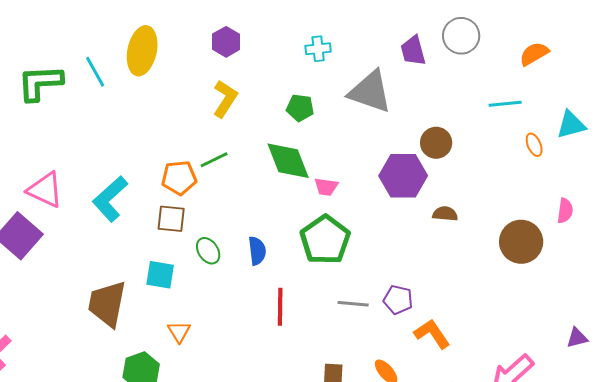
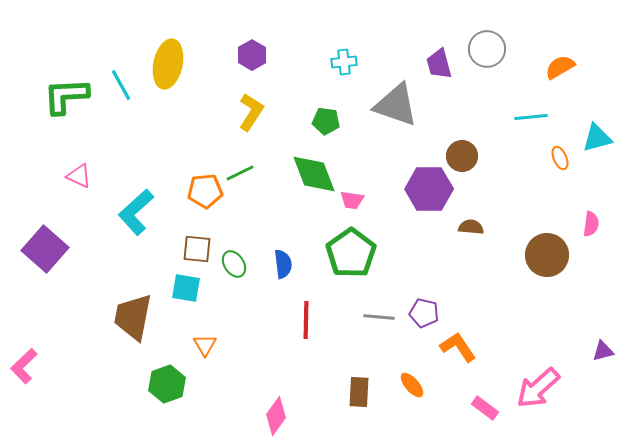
pink triangle: (45, 190) -> (79, 176), moved, size x0.7
brown square: (171, 219) -> (197, 249), moved

